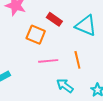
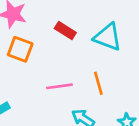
orange square: (36, 35) -> (20, 49), moved

